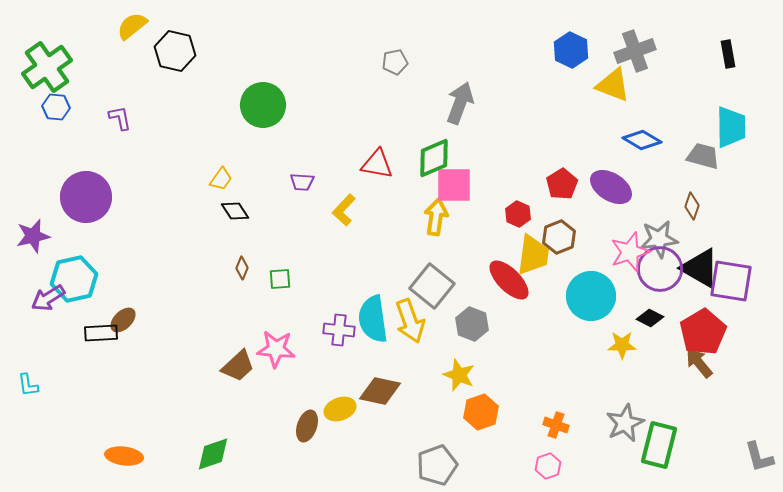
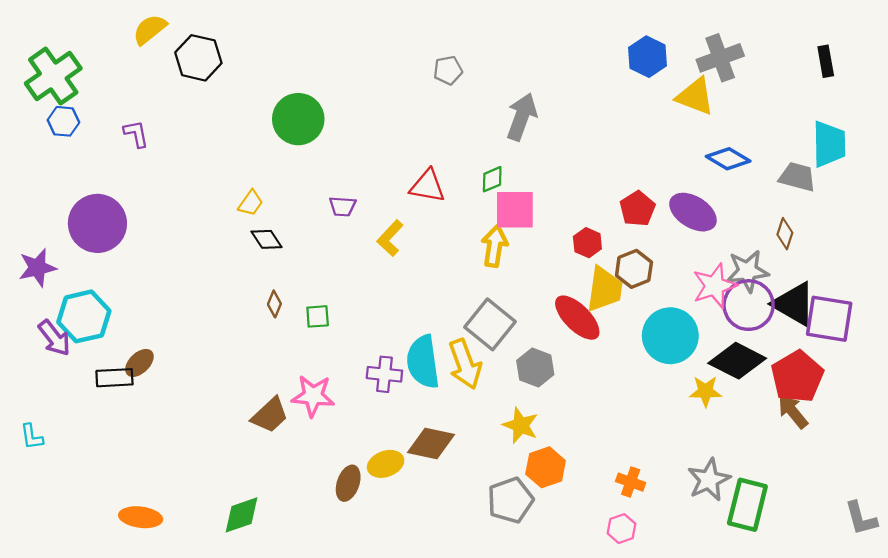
green diamond: (434, 158) -> (492, 179), size x0.6
purple arrow: (48, 298) -> (54, 338), turned -96
black diamond: (650, 318) -> (737, 361), size x1.8
gray pentagon: (437, 465) -> (510, 500), moved

